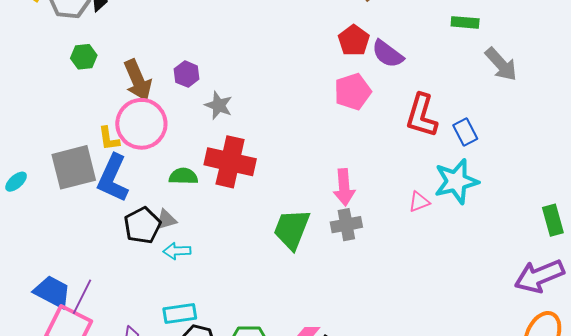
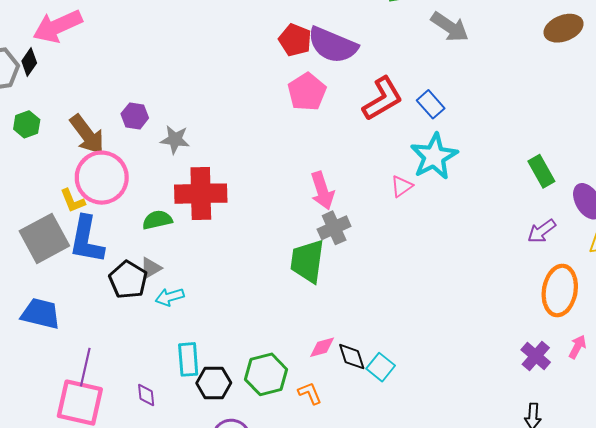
purple semicircle: (388, 54) -> (333, 45), size x1.4
red L-shape: (422, 116) -> (383, 99), turned -123
green trapezoid: (292, 229) -> (307, 261), moved
purple arrow: (539, 276) -> (542, 231), size x0.6
blue trapezoid: (52, 292) -> (41, 314), moved
cyan rectangle: (180, 314) -> (188, 359), turned -72

